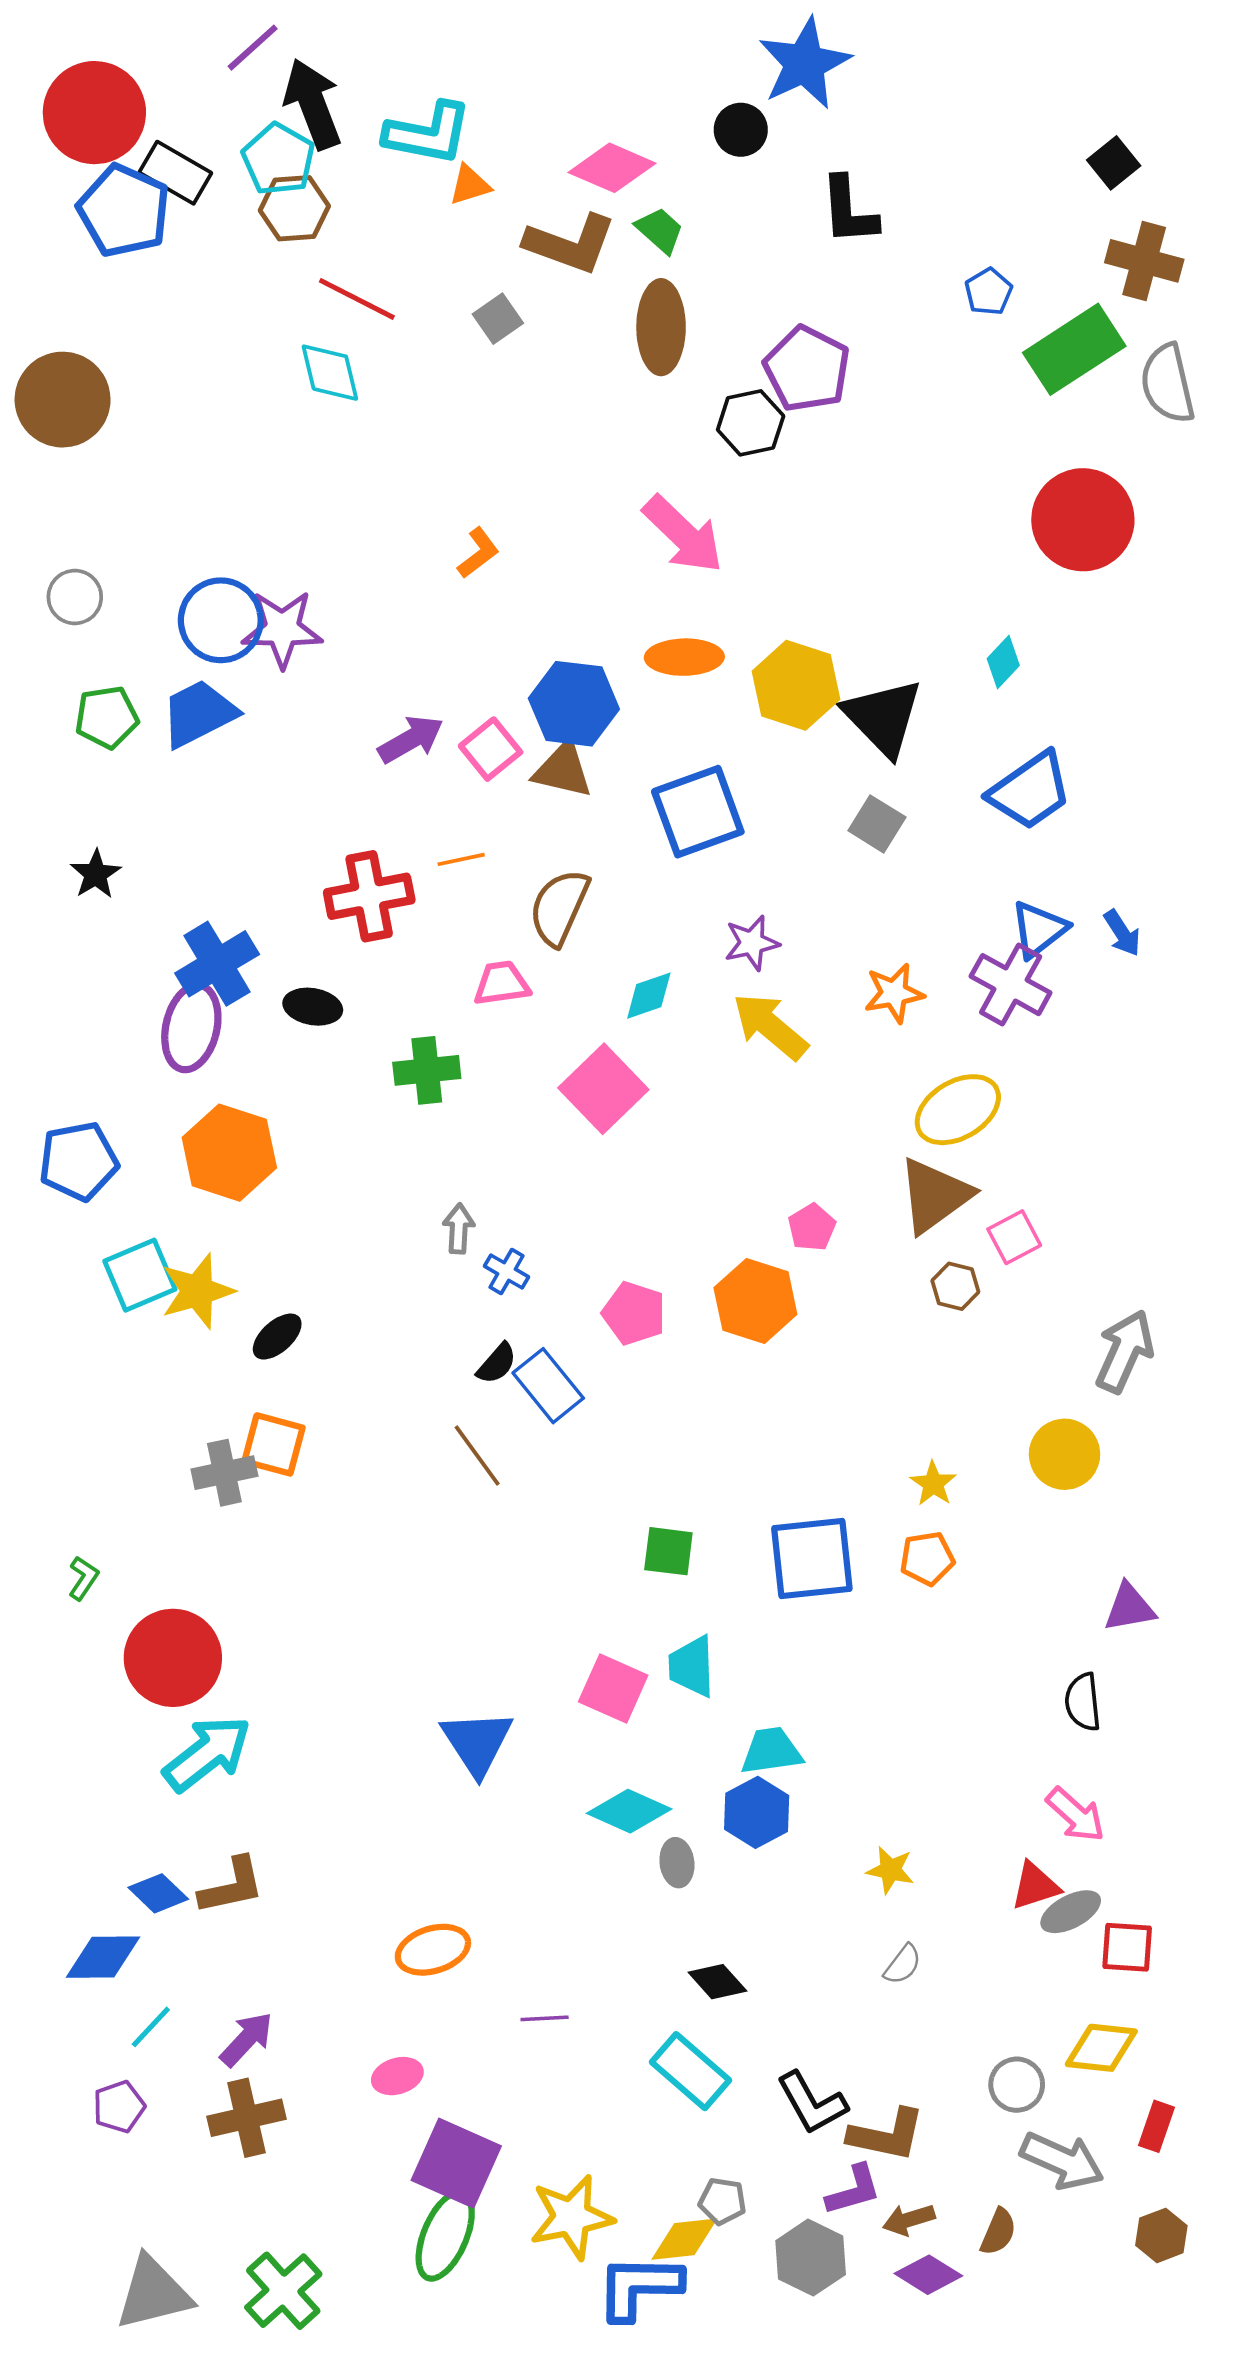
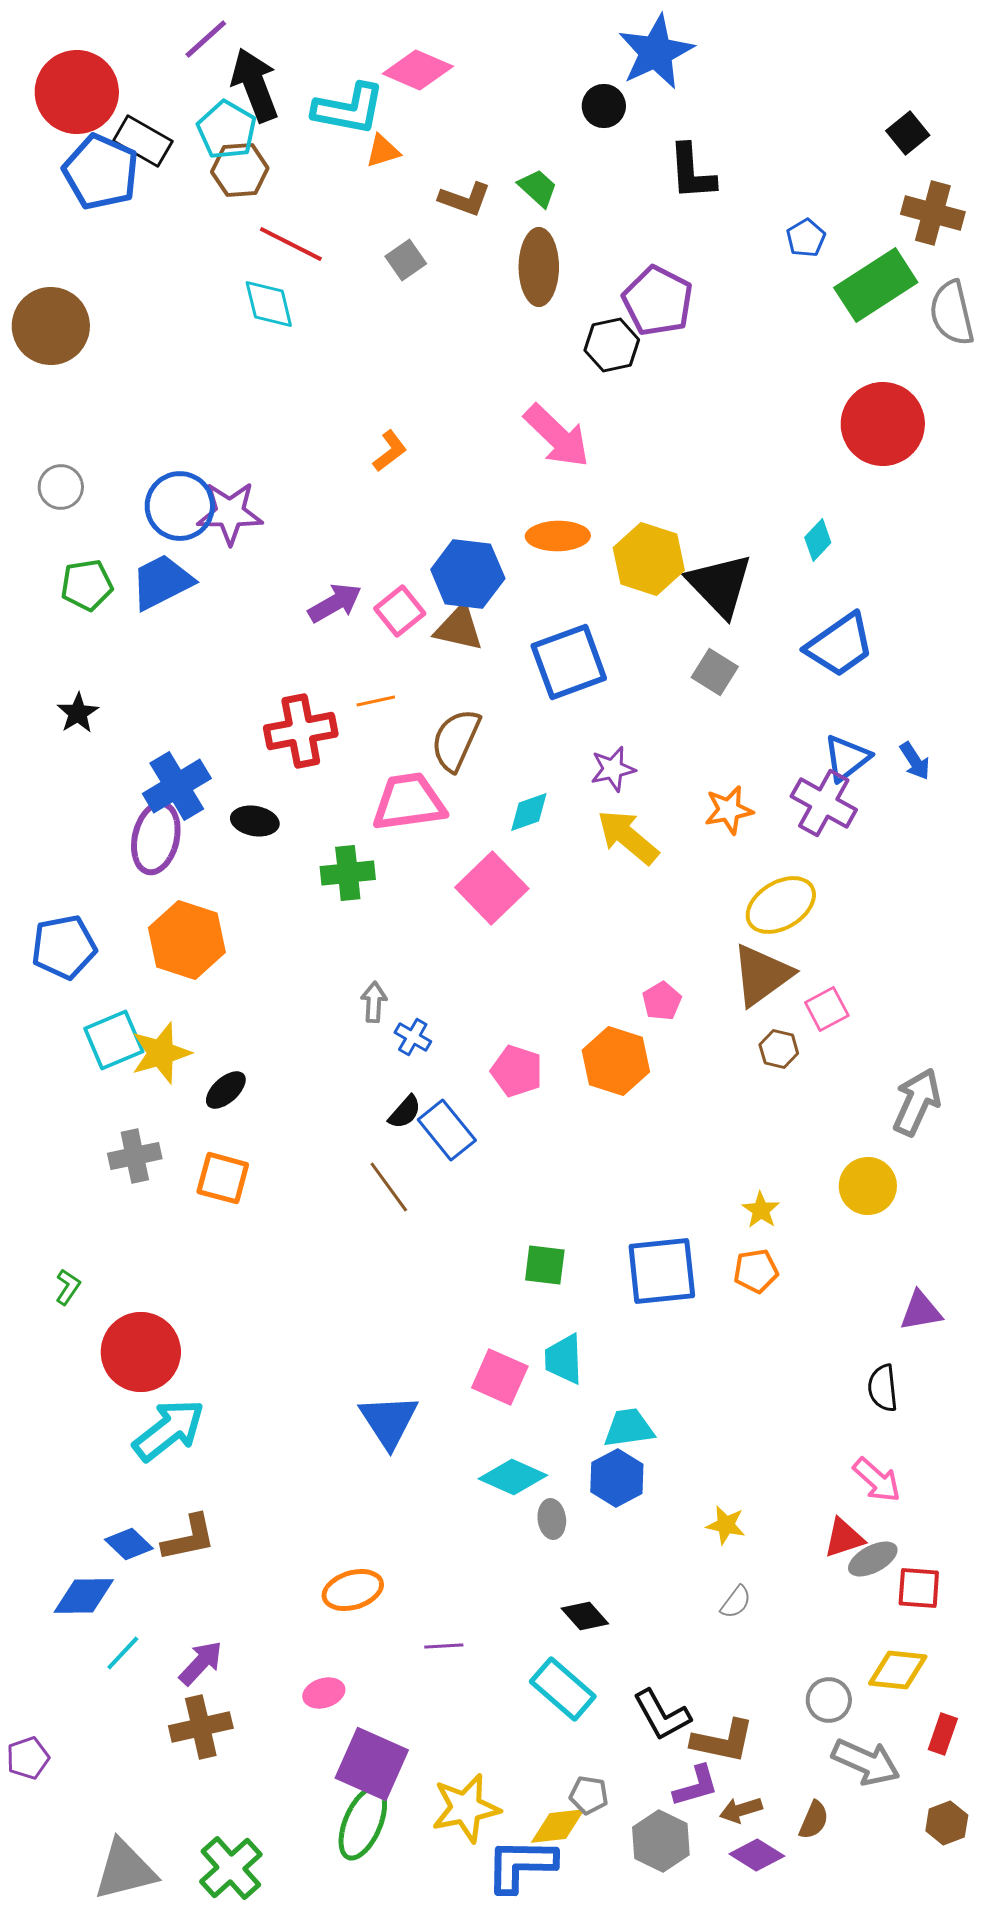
pink diamond: (612, 168) -> (418, 70), moved
brown L-shape: (570, 244) -> (465, 199), size x0.7
pink trapezoid: (502, 983) -> (409, 802), size x1.6
gray cross: (224, 1473) -> (135, 1156), moved
purple pentagon: (119, 2107) -> (28, 1758), moved

